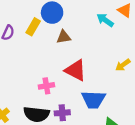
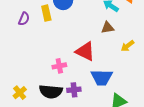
yellow rectangle: (33, 27) -> (46, 13), turned -42
brown triangle: (64, 37) -> (108, 28), moved

